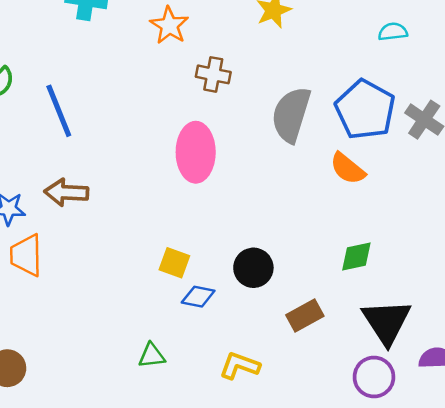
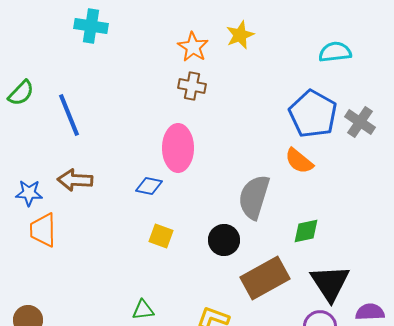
orange star: (169, 25) -> (193, 47), moved
cyan semicircle: (393, 32) -> (335, 52), size x1.4
gray semicircle: (291, 115) -> (254, 197), moved
blue diamond: (198, 297) -> (149, 186), moved
brown rectangle: (305, 315) -> (265, 278), size x1.6

